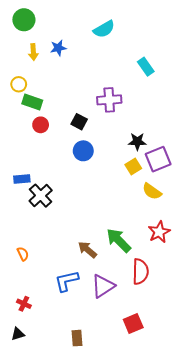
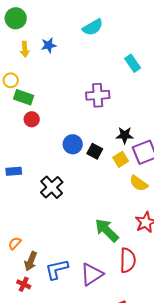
black square: (79, 122) -> (95, 151), moved
black cross: (41, 196) -> (52, 187), moved
brown arrow: (87, 250) -> (31, 261), moved, turned -108
orange semicircle: (23, 254) -> (15, 243), turned -112
red cross: (24, 304) -> (24, 284), moved

